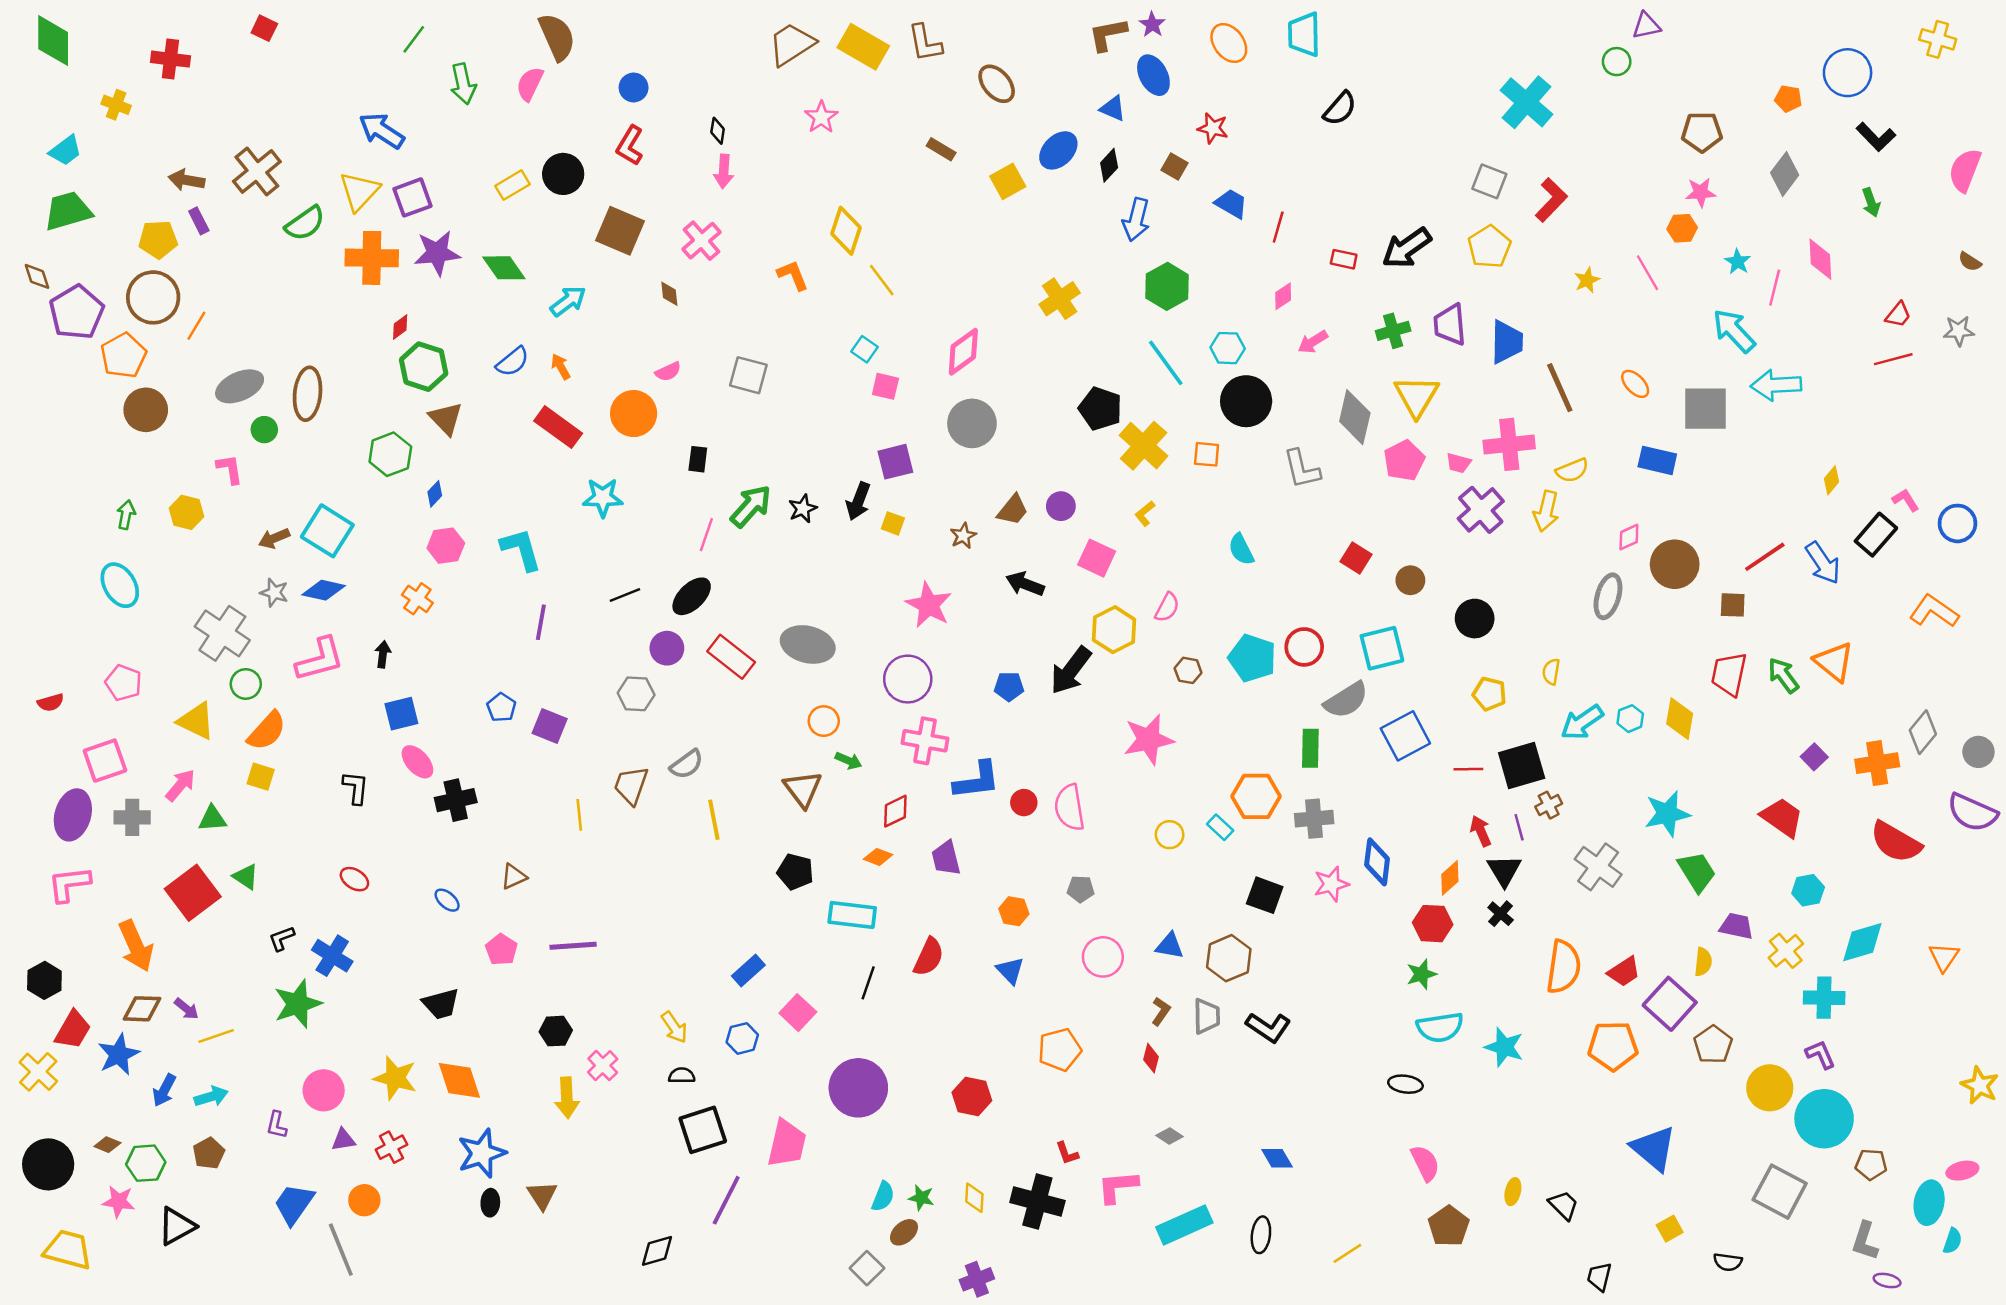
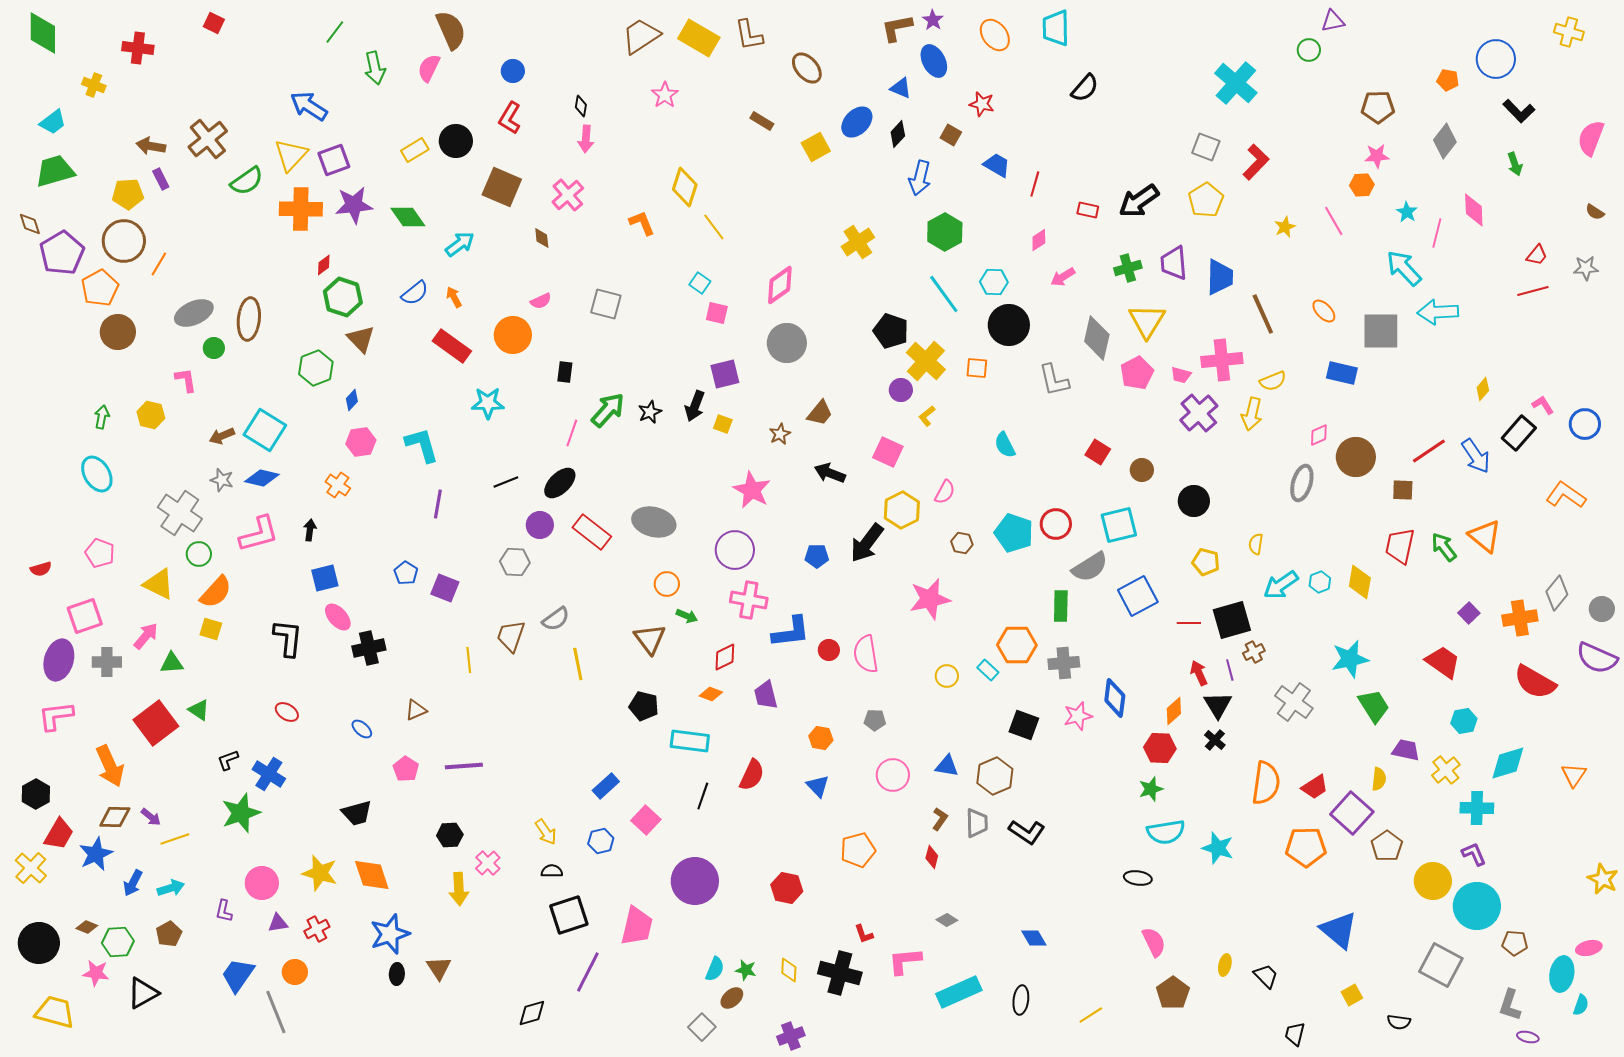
purple circle: (1061, 506) -> (901, 390), moved
black L-shape: (356, 788) -> (288, 638), size x1.4

